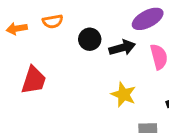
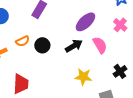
black circle: (90, 39) -> (42, 45), moved

